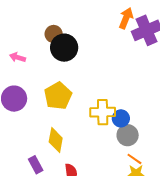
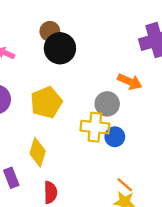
orange arrow: (126, 18) -> (130, 82), moved, turned 85
gray circle: (128, 135) -> (107, 104), moved

